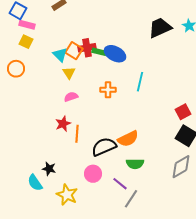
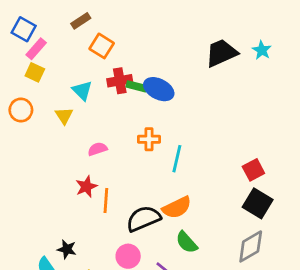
pink rectangle: (27, 25) -> (36, 49), turned -63
orange square: (74, 51) -> (102, 46), moved
yellow triangle: (69, 73) -> (64, 116), moved
cyan line: (140, 82) -> (177, 159), moved
green semicircle: (135, 164) -> (187, 242), turned 48

